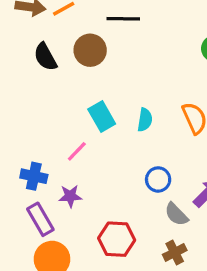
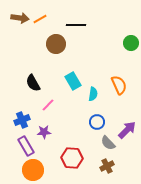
black semicircle: (45, 57) -> (33, 83), moved
cyan rectangle: (102, 117) -> (73, 81), moved
cyan semicircle: (145, 120) -> (93, 94), moved
blue cross: (34, 176) -> (22, 120), turned -35

